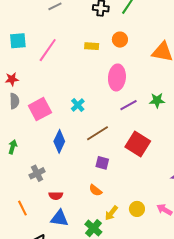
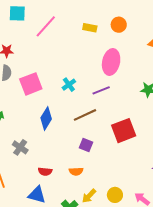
purple line: (128, 105) -> (101, 90), moved
red square: (138, 144) -> (124, 131), turned 30
gray cross: (37, 173) -> (20, 147), turned -35
orange semicircle: (96, 190) -> (76, 171), turned -48
red semicircle: (56, 196) -> (45, 171), moved

